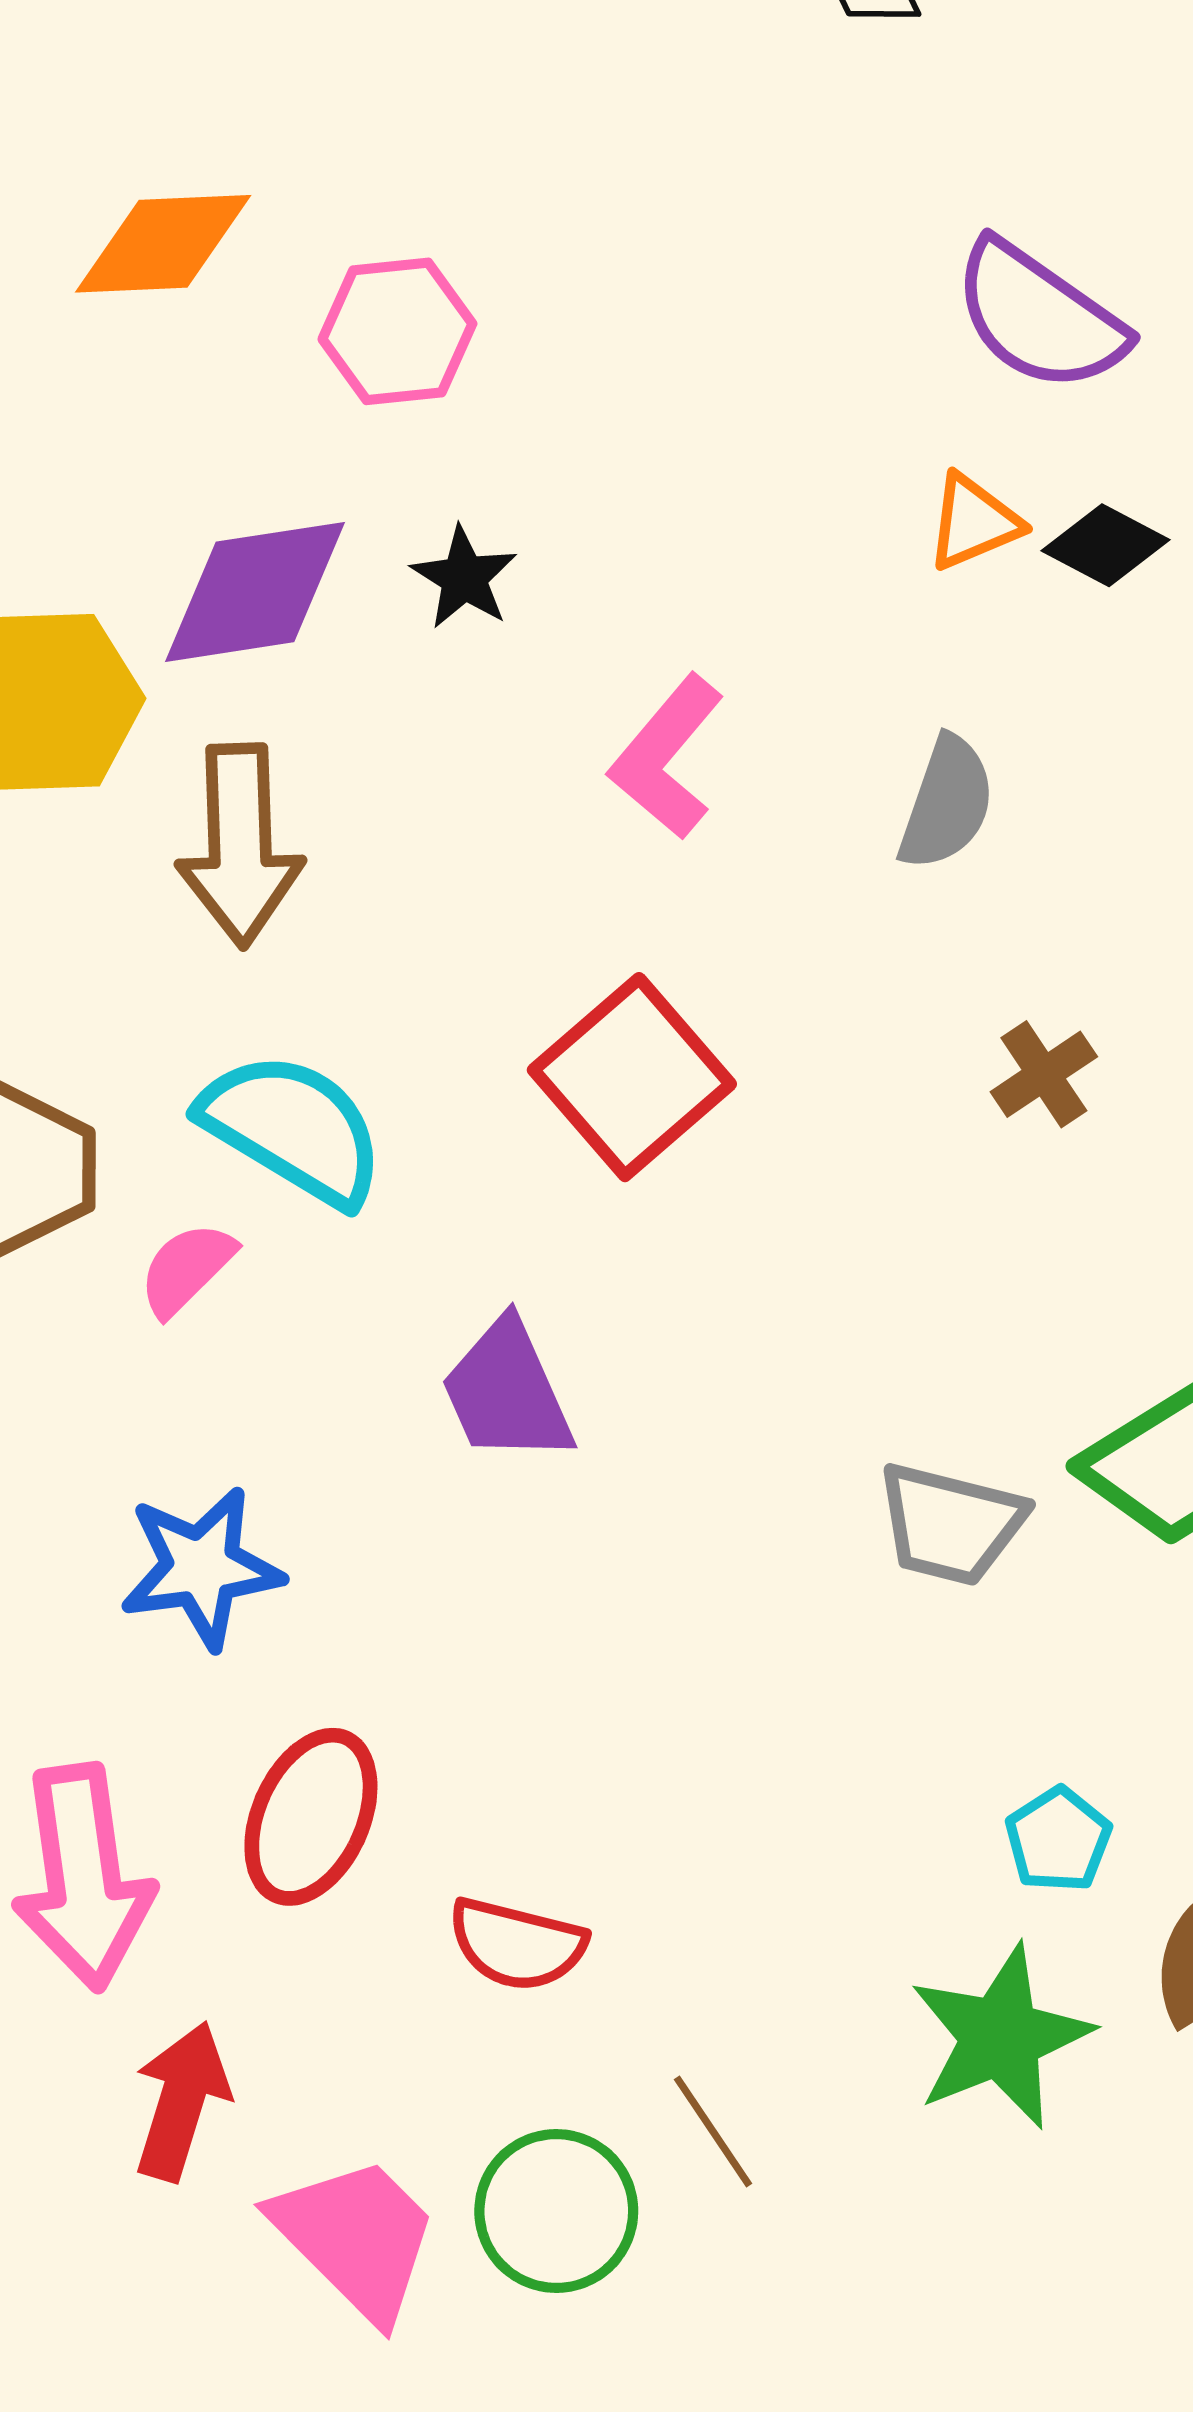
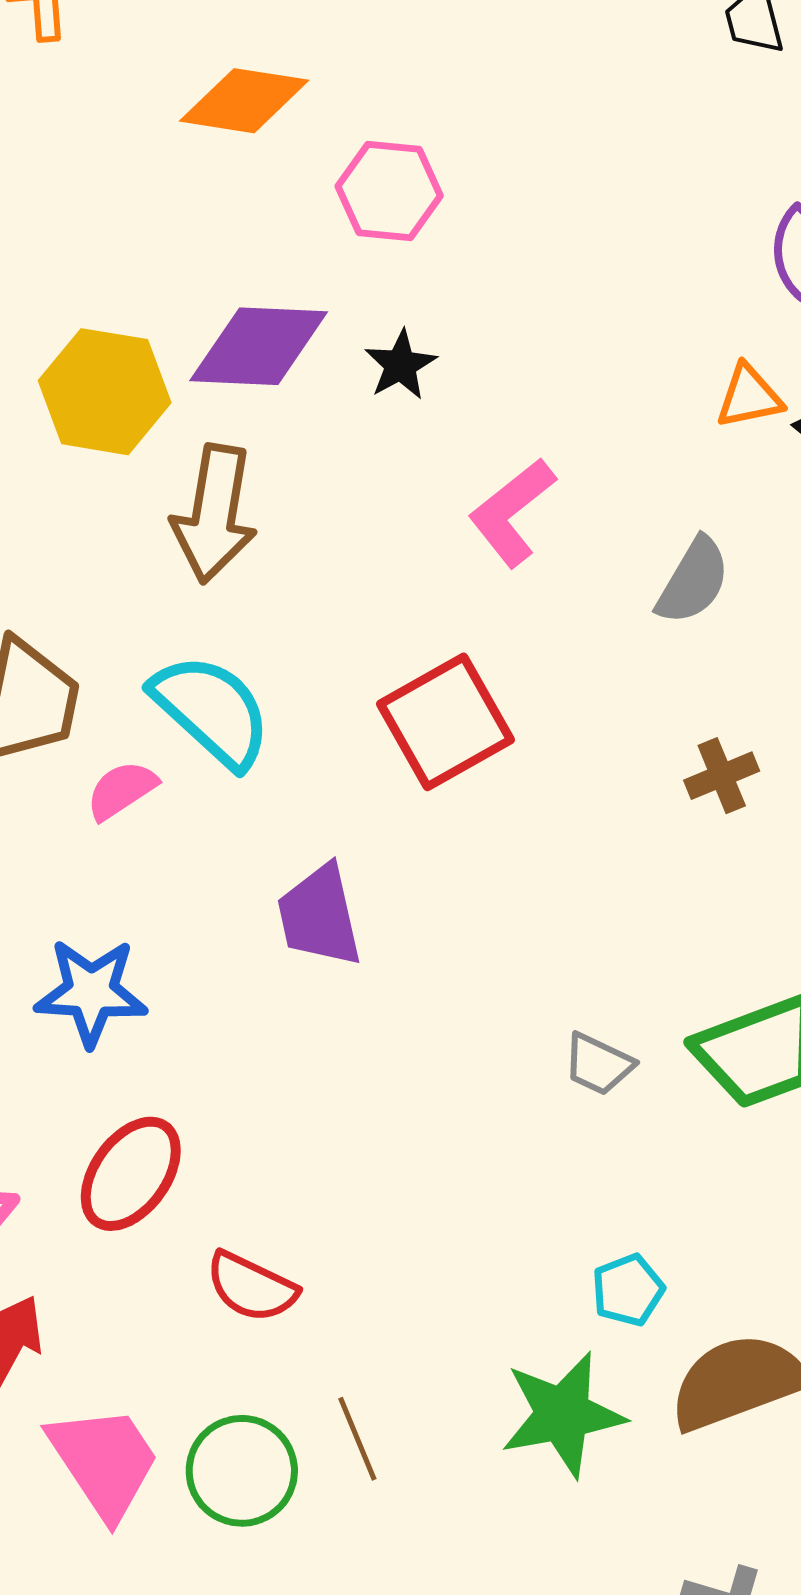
gray trapezoid: (950, 1524) -> (598, 1064), size x0.7

